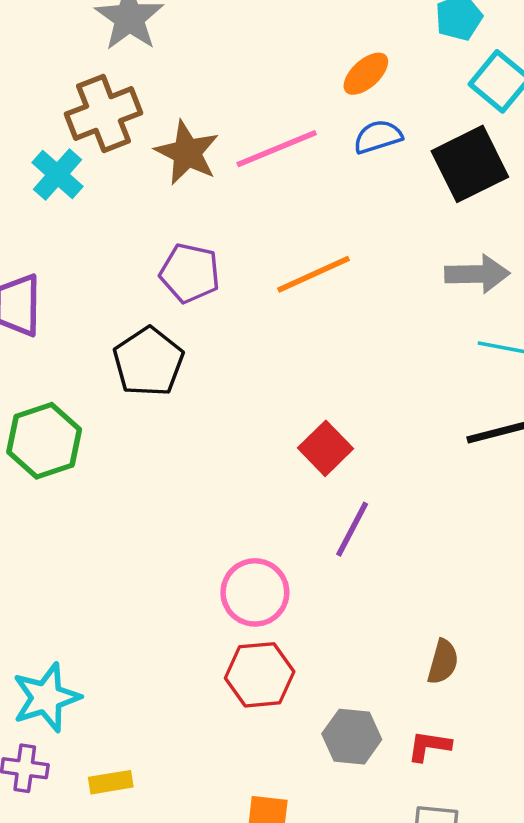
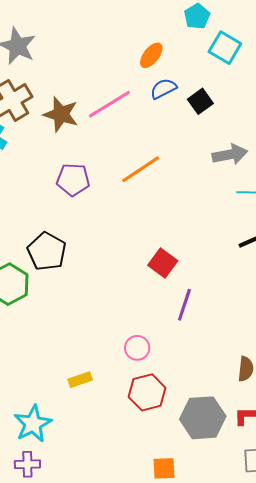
black square: (470, 164) -> (200, 101), moved, size x0.6
black pentagon: (148, 362) -> (47, 252), moved
pink circle: (255, 592) -> (137, 348), size x0.7
gray hexagon: (352, 737) -> (203, 418), size x1.4
yellow rectangle: (111, 782) -> (80, 380), moved

